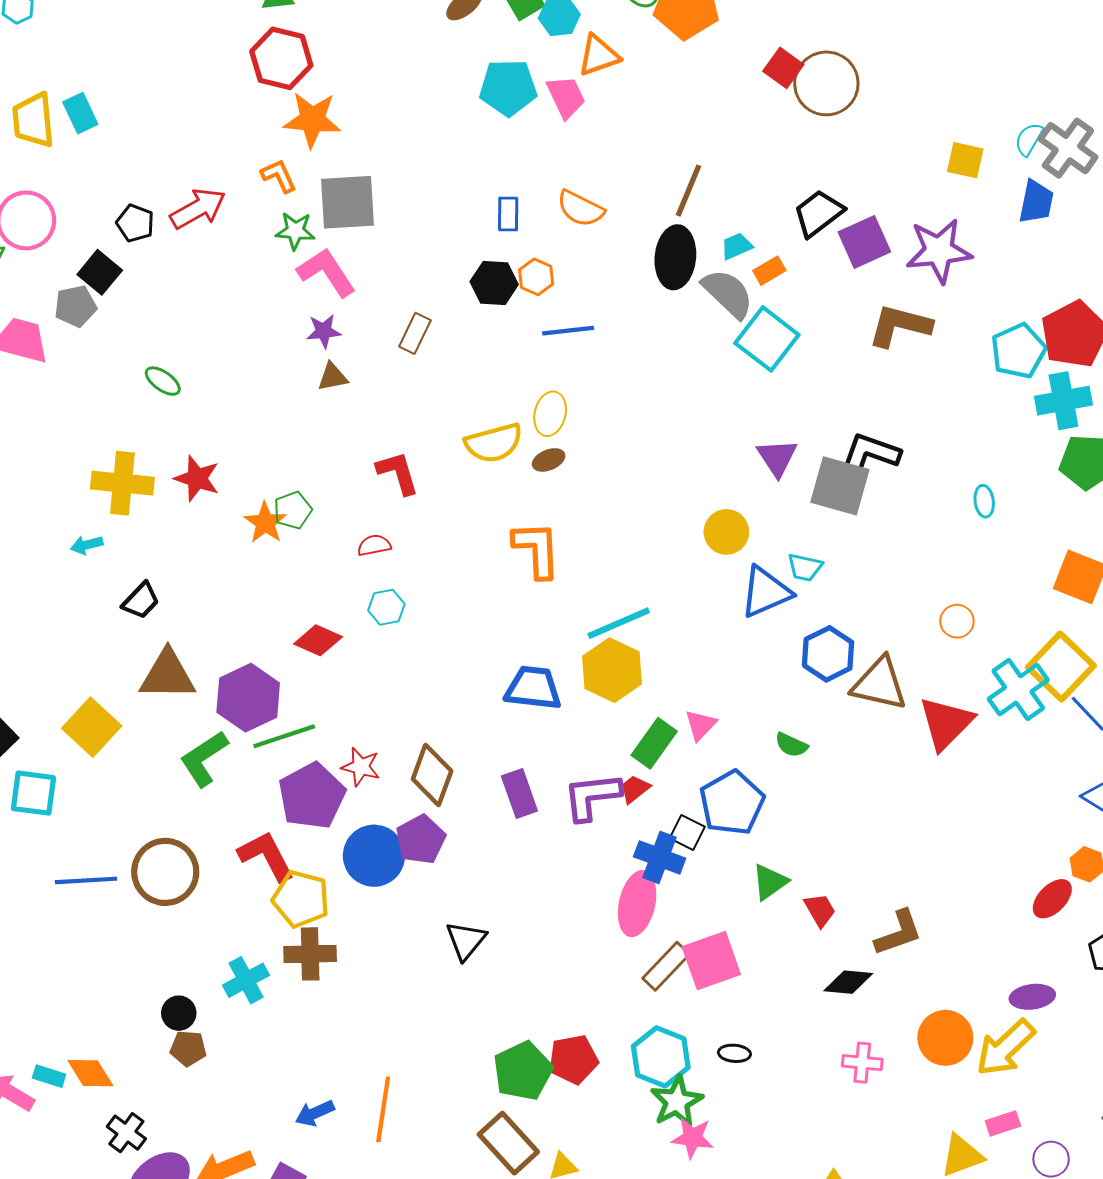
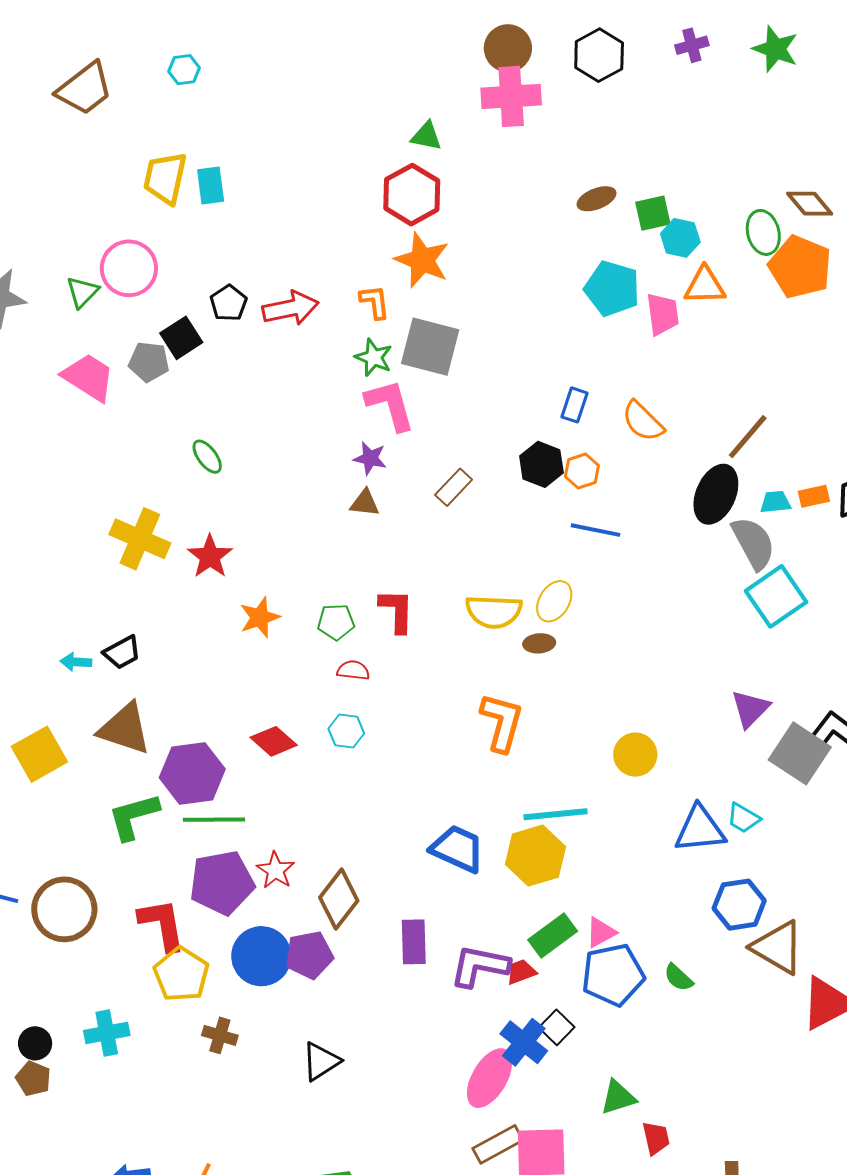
orange rectangle: (769, 271) -> (814, 496), moved
green pentagon: (293, 510) -> (336, 622), moved
yellow circle: (726, 532) -> (635, 755), moved
cyan arrow: (87, 545) -> (76, 662), moved
blue pentagon: (732, 803) -> (613, 975), moved
brown cross: (310, 954) -> (220, 1035), moved, size x0.7

